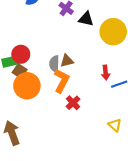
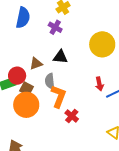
black triangle: (86, 19) -> (60, 57), moved
brown triangle: (67, 61) -> (36, 64), moved
brown square: (20, 71) -> (27, 89), moved

